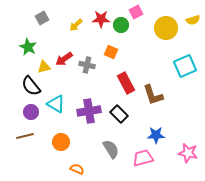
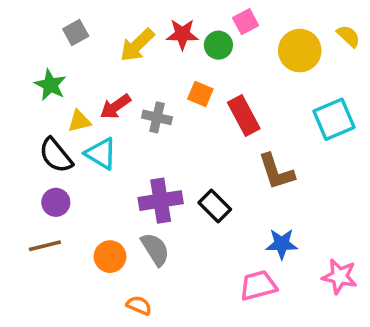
yellow semicircle: (193, 20) -> (349, 36), turned -120
yellow arrow: (76, 25) -> (137, 45), size x1.5
red rectangle: (126, 83) -> (244, 116), moved
cyan triangle: (56, 104) -> (101, 154), moved
gray semicircle: (111, 149) -> (155, 249), moved

